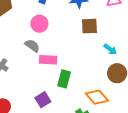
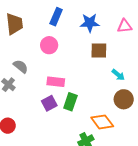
gray semicircle: (32, 46) -> (21, 66), moved
purple square: (43, 100) -> (49, 103), moved

